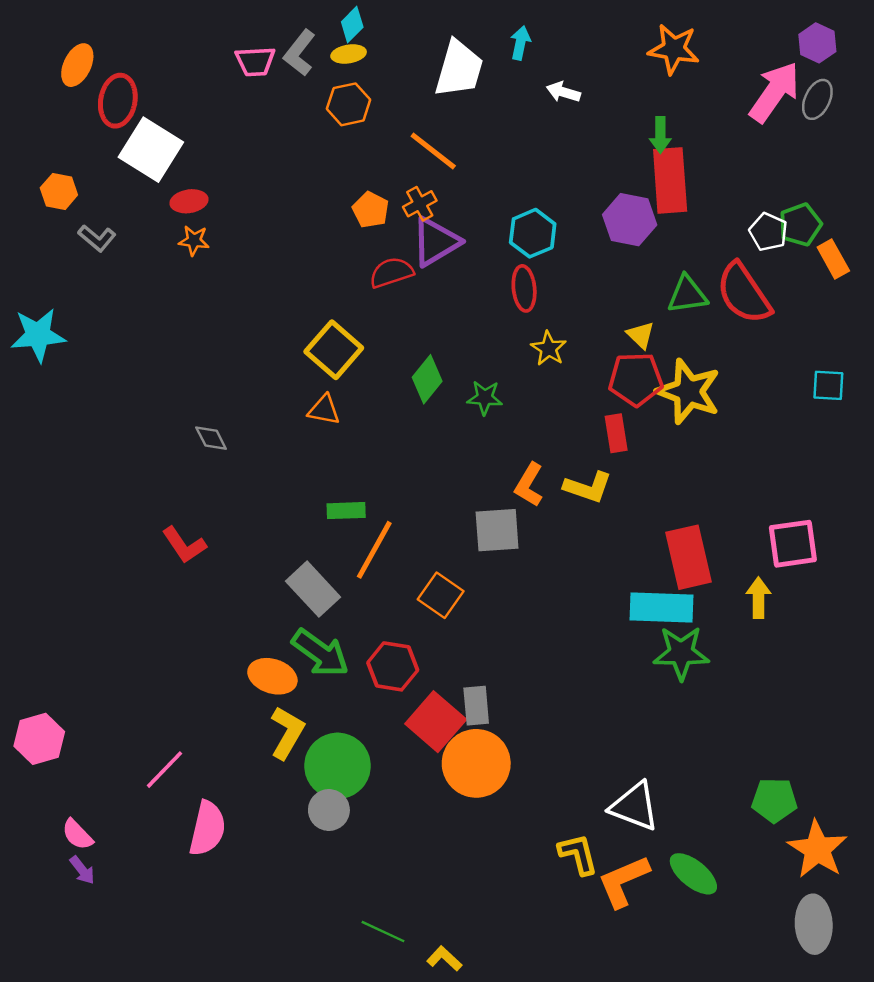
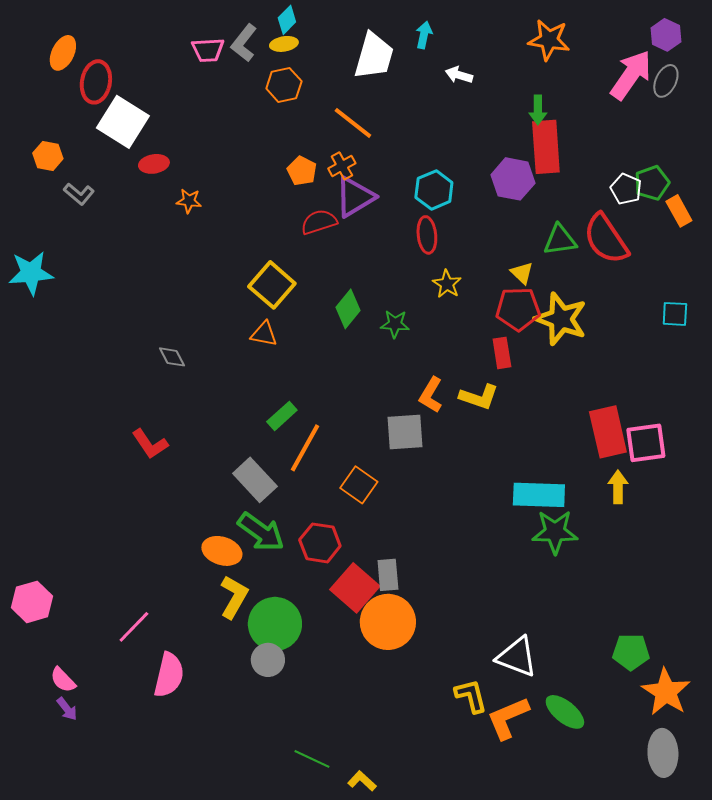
orange star: (194, 241) -> (189, 201), moved
green rectangle: (346, 511) -> (282, 416), turned -40
red rectangle: (689, 557) -> (608, 432), moved

